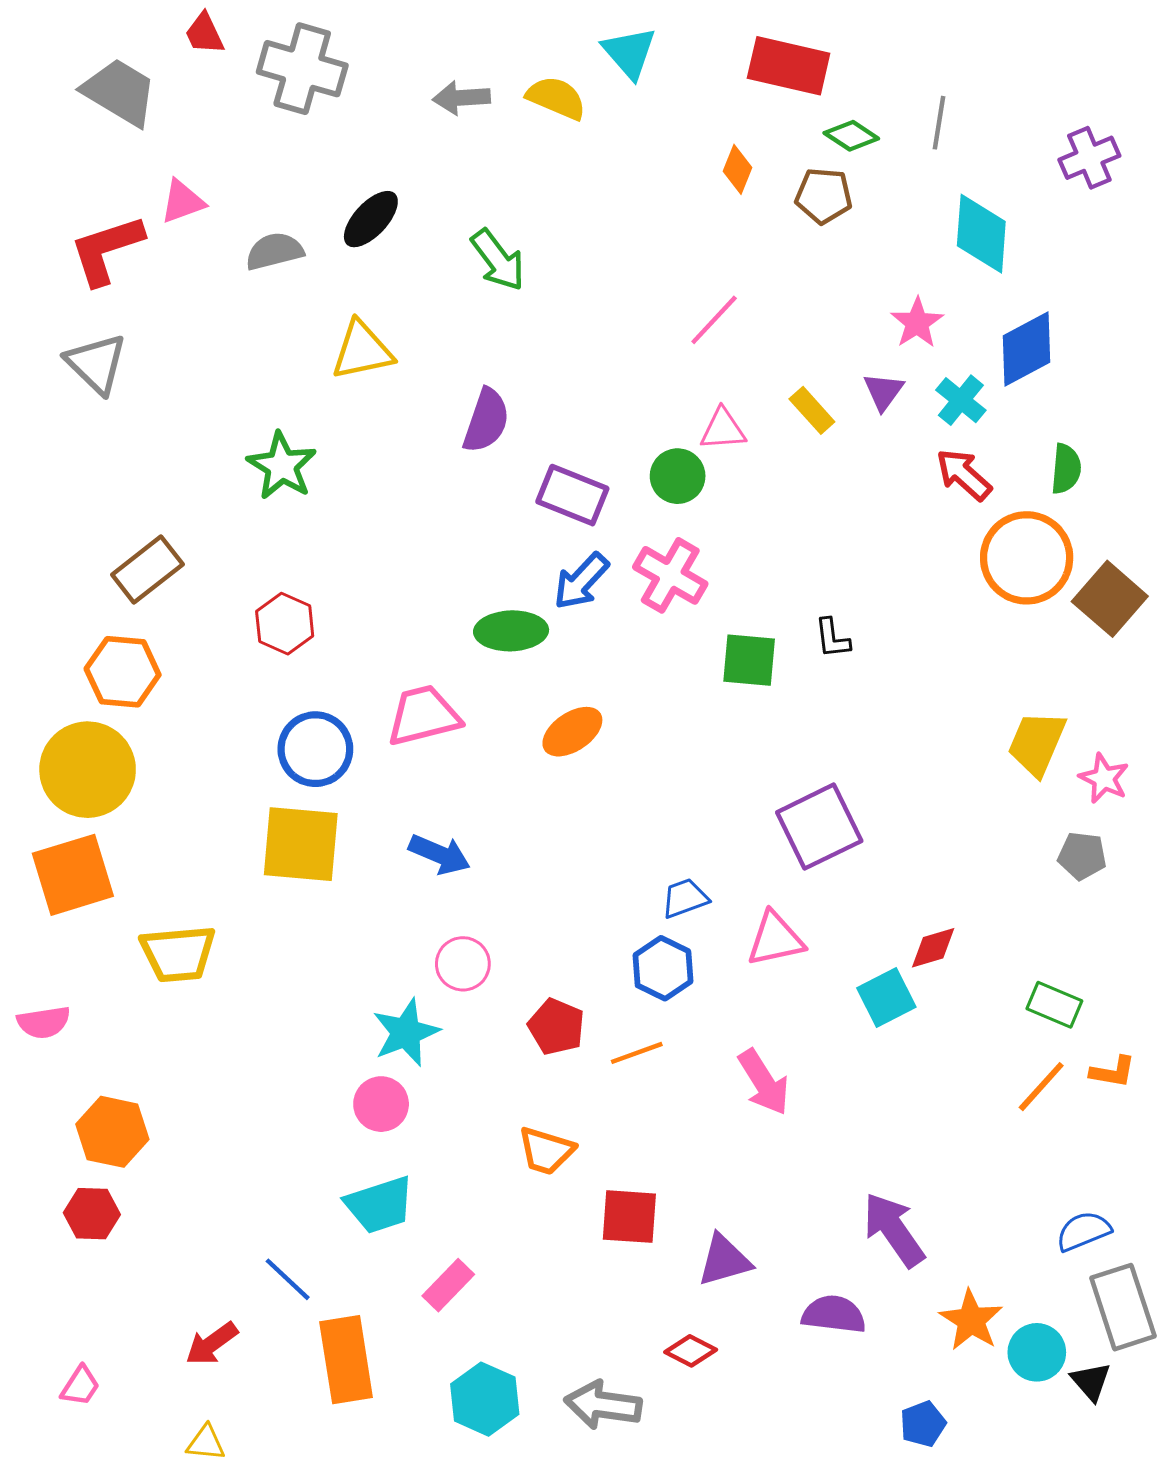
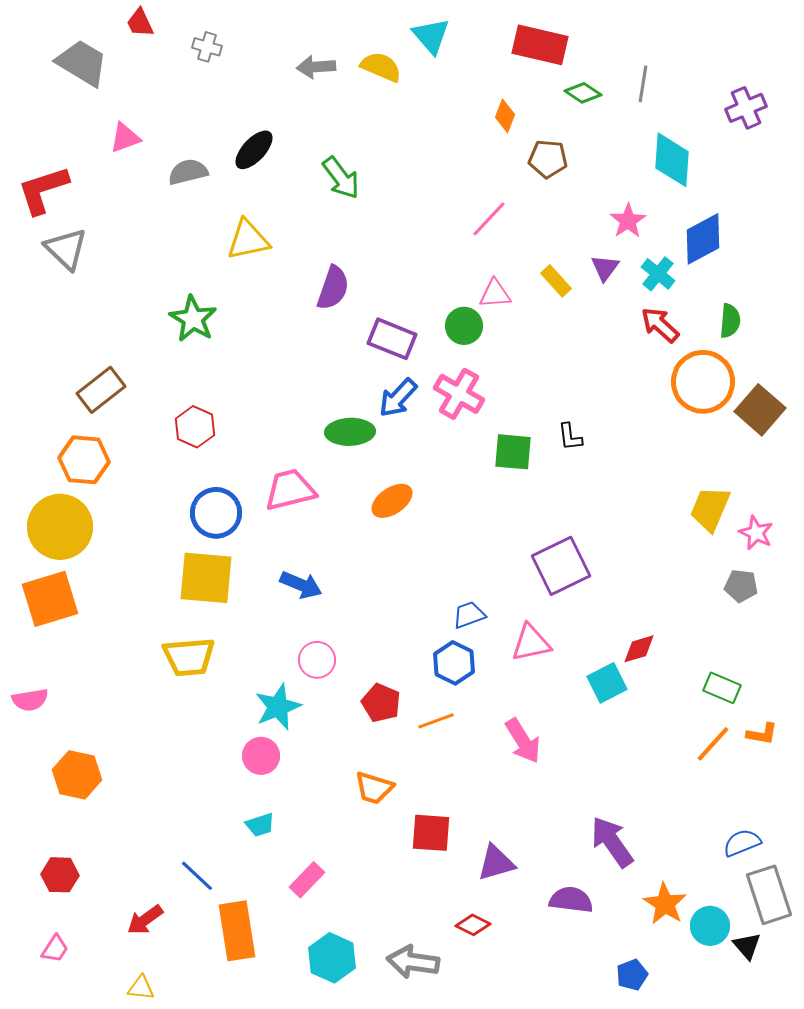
gray cross: (302, 69) -> (207, 47), size x0.5
brown pentagon: (824, 196) -> (548, 159), moved
red L-shape: (107, 250) -> (43, 190), moved
yellow trapezoid: (178, 954) -> (189, 657), moved
cyan trapezoid: (380, 1205) -> (260, 825), size x0.6
red hexagon: (92, 1214) -> (60, 875), moved

